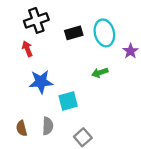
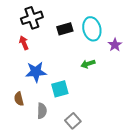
brown semicircle: (22, 128) -> (19, 99), moved

